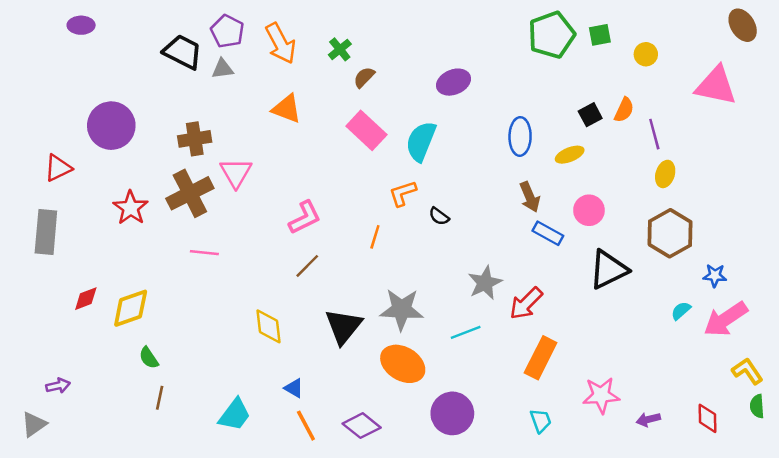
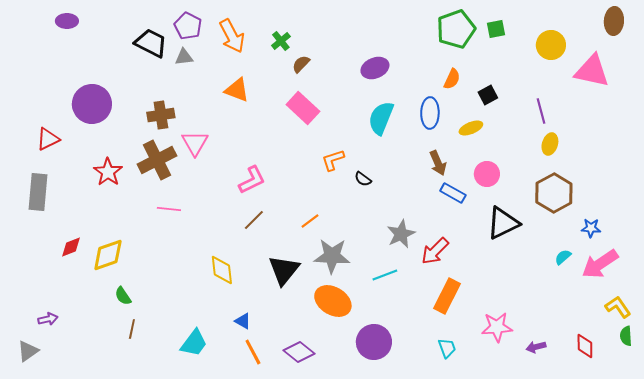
brown ellipse: (743, 25) -> (614, 21), turned 36
yellow circle: (646, 54) -> (551, 45), moved, size x1.5
orange semicircle: (624, 110) -> (452, 79), moved
cyan semicircle: (421, 141) -> (381, 118), moved
orange line: (375, 237) -> (310, 221), moved, turned 36

